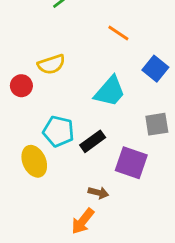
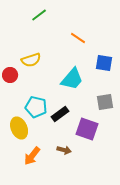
blue square: (155, 69) -> (104, 63), turned -30
orange arrow: (83, 221) -> (32, 156), moved

